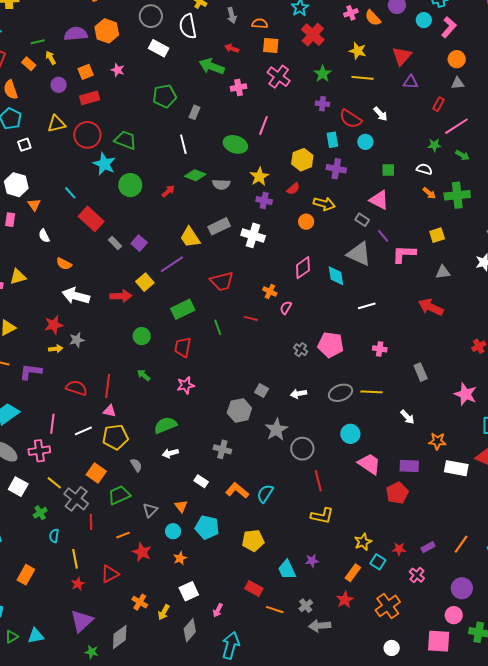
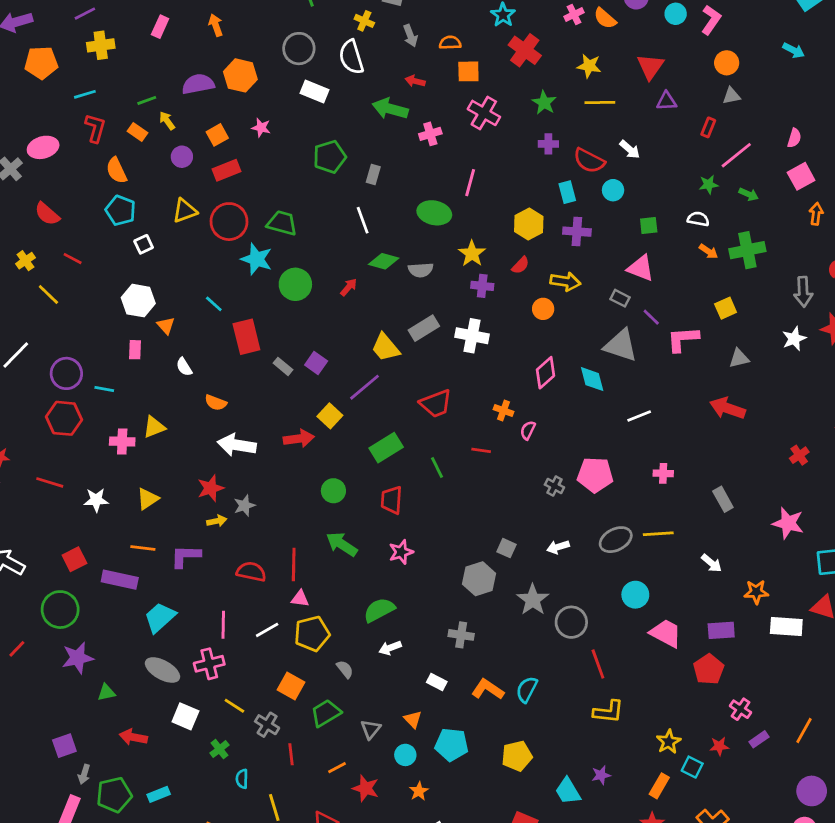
red rectangle: (91, 219) -> (246, 337), turned 40
green arrow: (144, 375) -> (342, 544), size x1.6
gray cross: (76, 499) -> (267, 725), size x0.7
pink cross: (417, 575) -> (741, 709), moved

